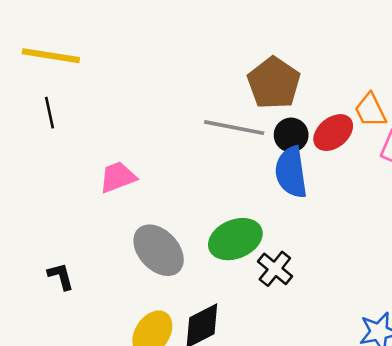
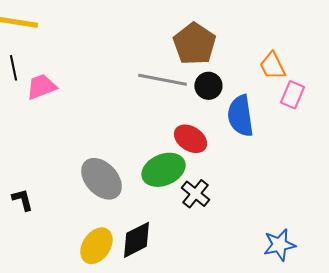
red ellipse: (333, 133) -> (190, 139), moved, turned 72
blue semicircle: (291, 172) -> (240, 116), moved
pink trapezoid: (118, 177) -> (41, 87), moved

